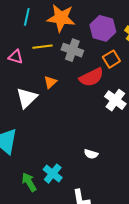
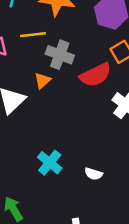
gray cross: (72, 50) -> (60, 55), moved
cyan cross: (53, 174) -> (50, 163), moved

